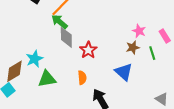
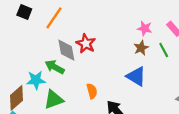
green arrow: (59, 22) -> (55, 67), moved
red star: (88, 50) -> (86, 44), moved
cyan star: (34, 59) -> (36, 80), turned 30

